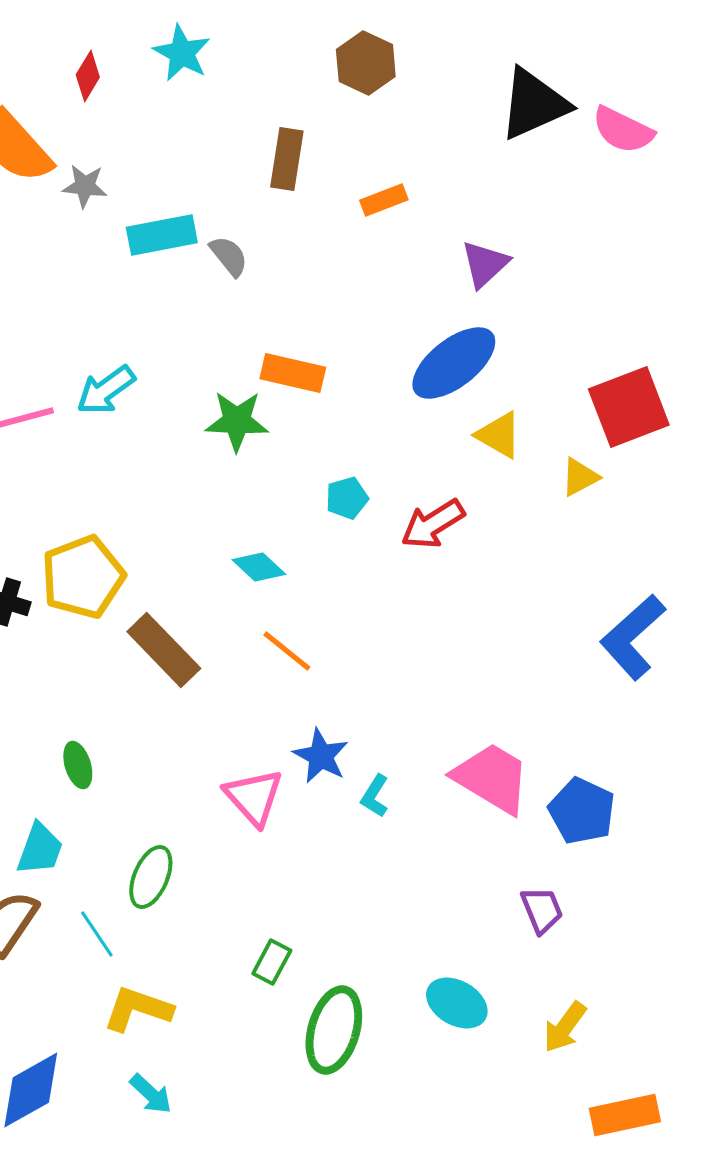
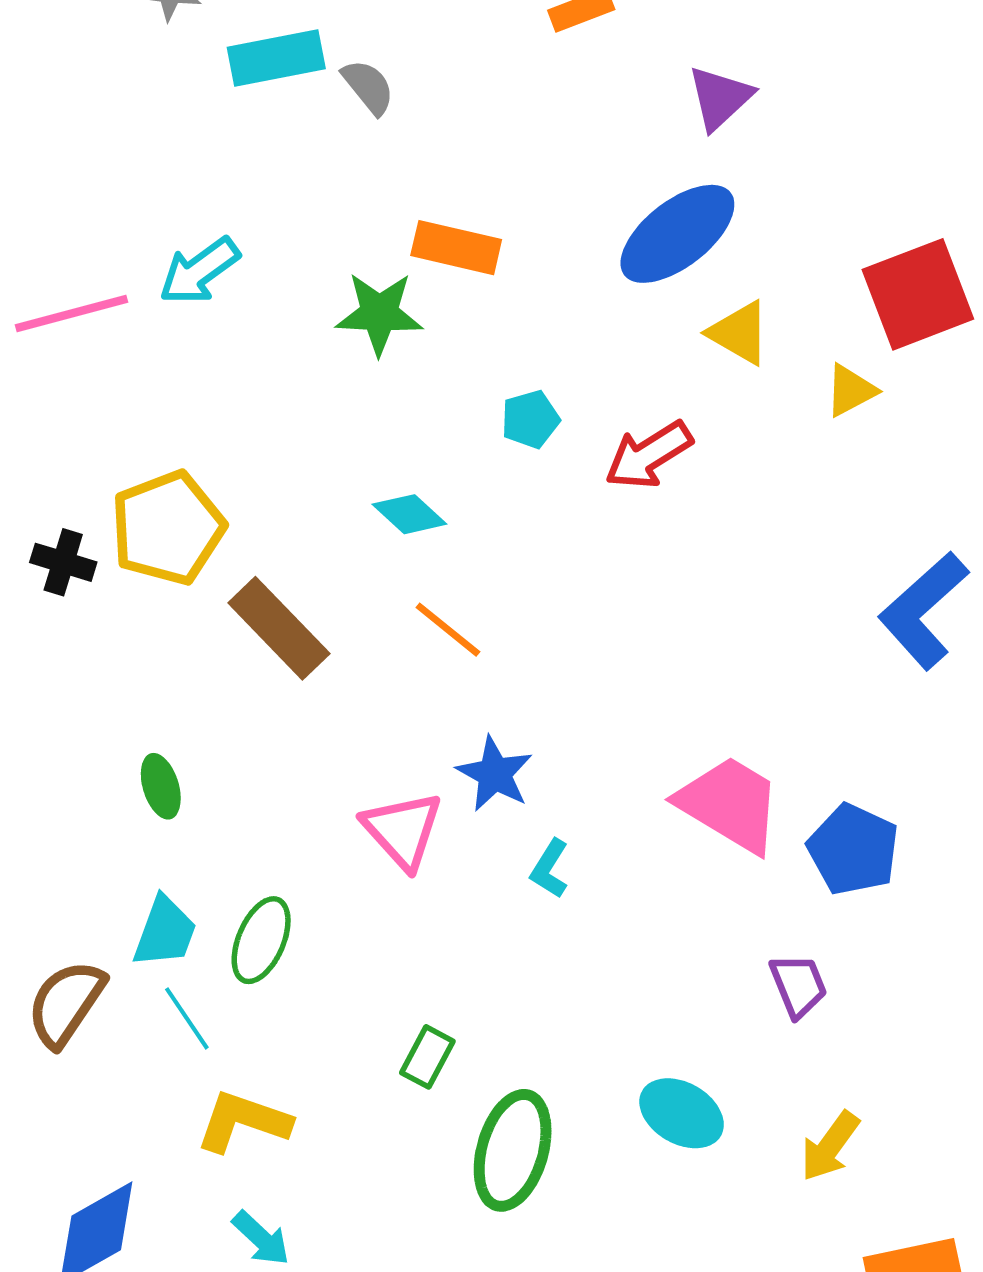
cyan L-shape: (375, 796) -> (550, 869), moved
cyan trapezoid: (40, 849) -> (165, 932), moved

